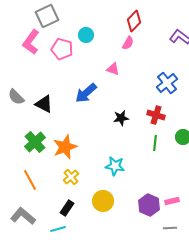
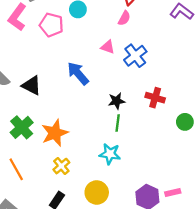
blue cross: (167, 83) -> (135, 56), moved
blue arrow: (86, 93) -> (78, 73), turned 90
green line: (155, 143) -> (118, 123), moved

